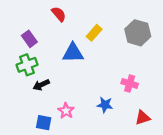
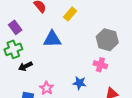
yellow rectangle: (94, 33) -> (70, 14), moved
gray hexagon: (138, 33) -> (107, 40), moved

